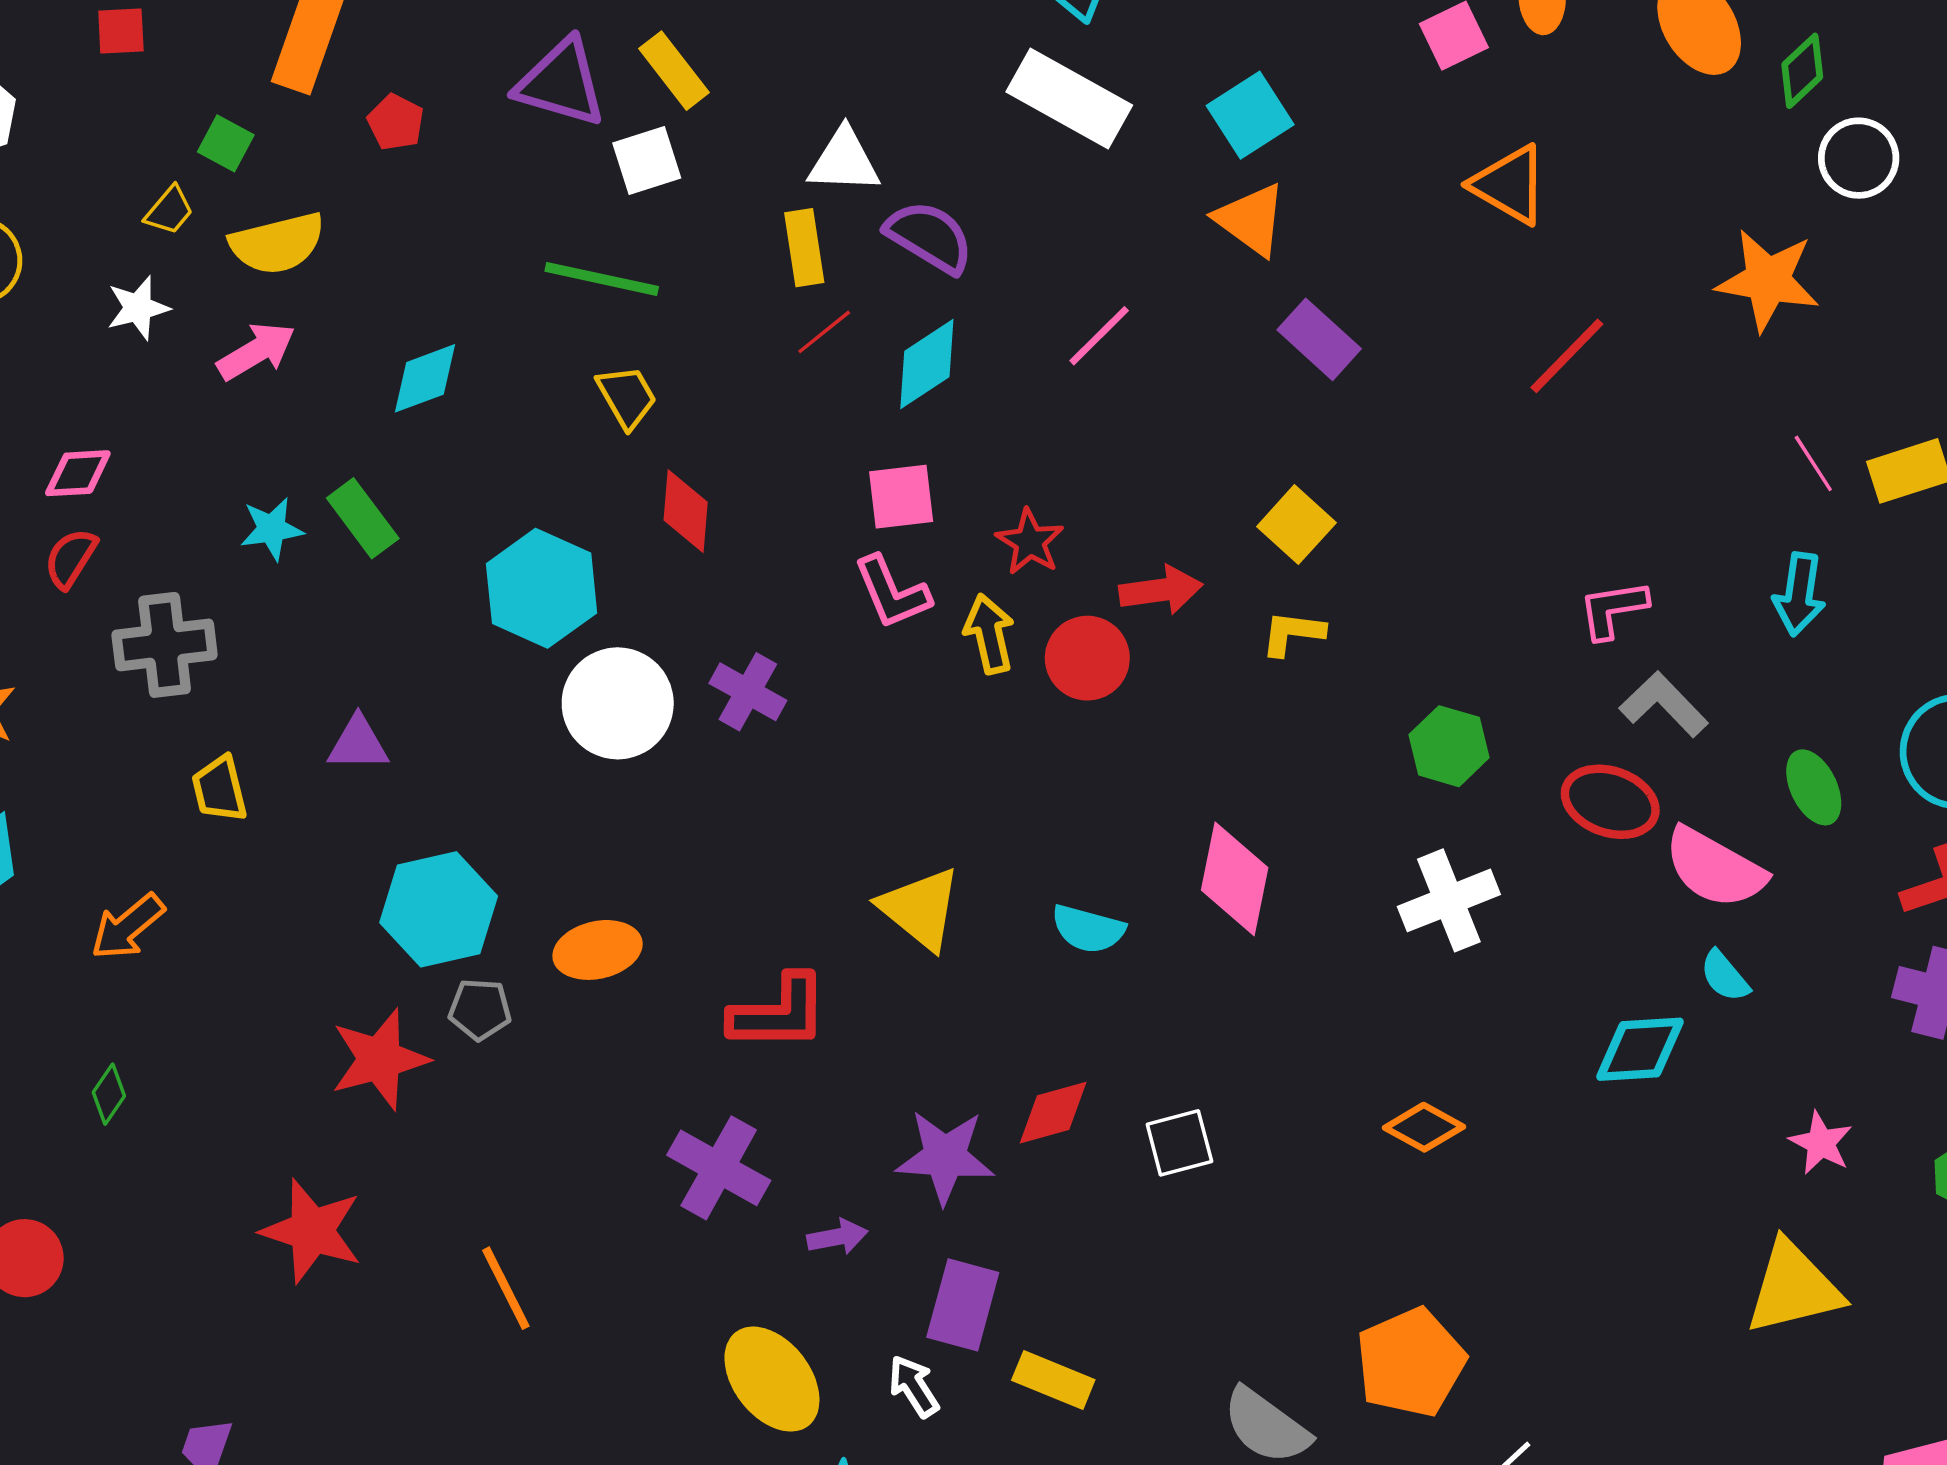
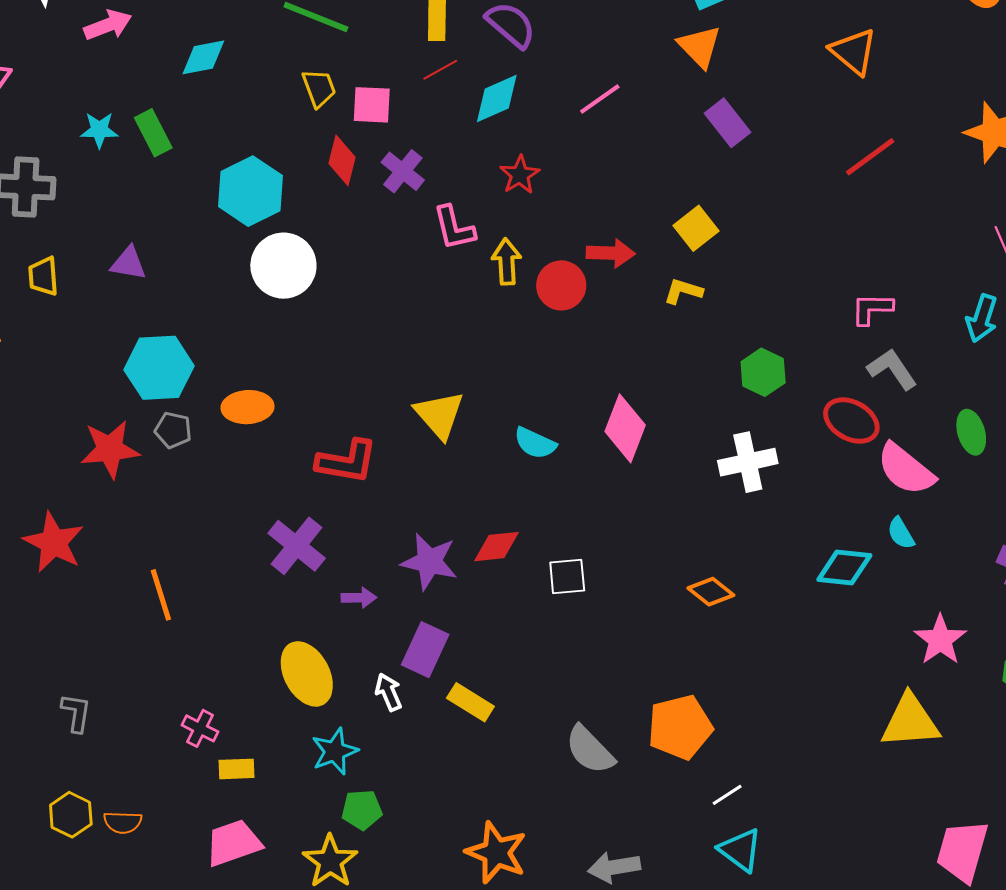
pink square: (901, 497) -> (372, 105), moved
red star: (1030, 542) -> (520, 175), moved
purple cross: (748, 692) -> (403, 171), moved
pink star: (1821, 1143) -> (940, 640), size x1.4

